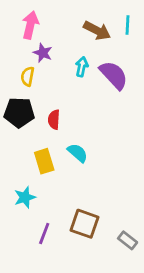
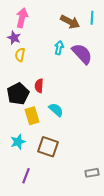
purple star: (43, 53) -> (14, 38), moved
black pentagon: (19, 113) -> (18, 94), moved, turned -30
brown square: (85, 224) -> (48, 147), moved
purple line: (44, 233) -> (26, 176), moved
gray rectangle: (128, 240) -> (92, 173), turned -48

